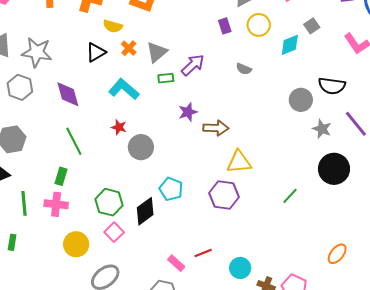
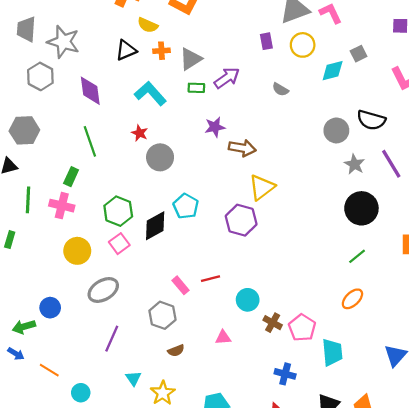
orange cross: (129, 48) -> (162, 51), turned 35
yellow triangle: (239, 162) -> (262, 187), turned -40
green line: (290, 196) -> (357, 256), moved

